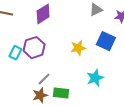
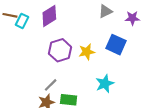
purple hexagon: (34, 48) -> (60, 50), moved
cyan rectangle: (15, 53) -> (22, 21), moved

